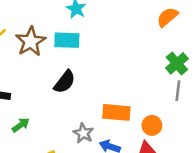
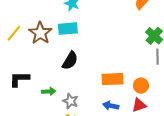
green arrow: (21, 125) -> (49, 91), moved, turned 40
gray star: (83, 133) -> (71, 101), moved

